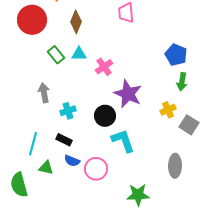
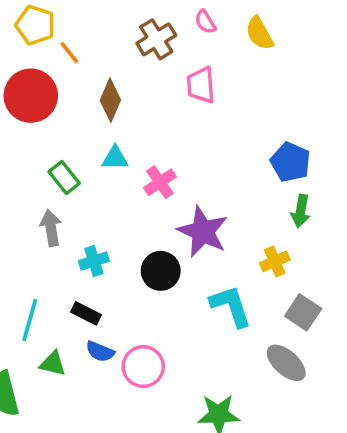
green rectangle: (56, 55) -> (64, 177), moved
gray square: (189, 125) -> (303, 312), moved
cyan L-shape: (123, 141) -> (231, 306), moved
gray ellipse: (175, 166) -> (286, 363), turned -50

